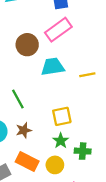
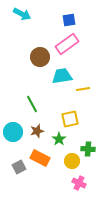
yellow line: (87, 75) -> (83, 89), moved
green star: (61, 141) -> (59, 139), moved
yellow circle: (55, 165) -> (72, 161), moved

